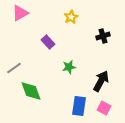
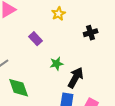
black arrow: (101, 81) -> (76, 78), moved

